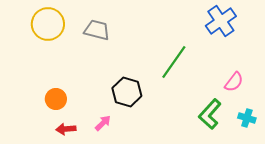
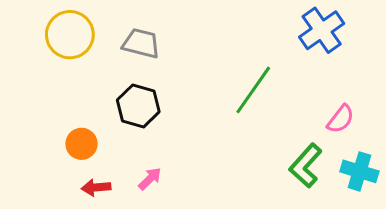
black hexagon: (127, 92) -> (138, 106), moved
cyan cross: (247, 118) -> (359, 171), size x1.4

